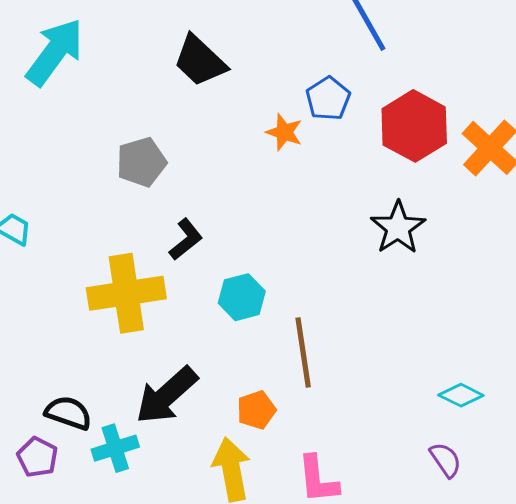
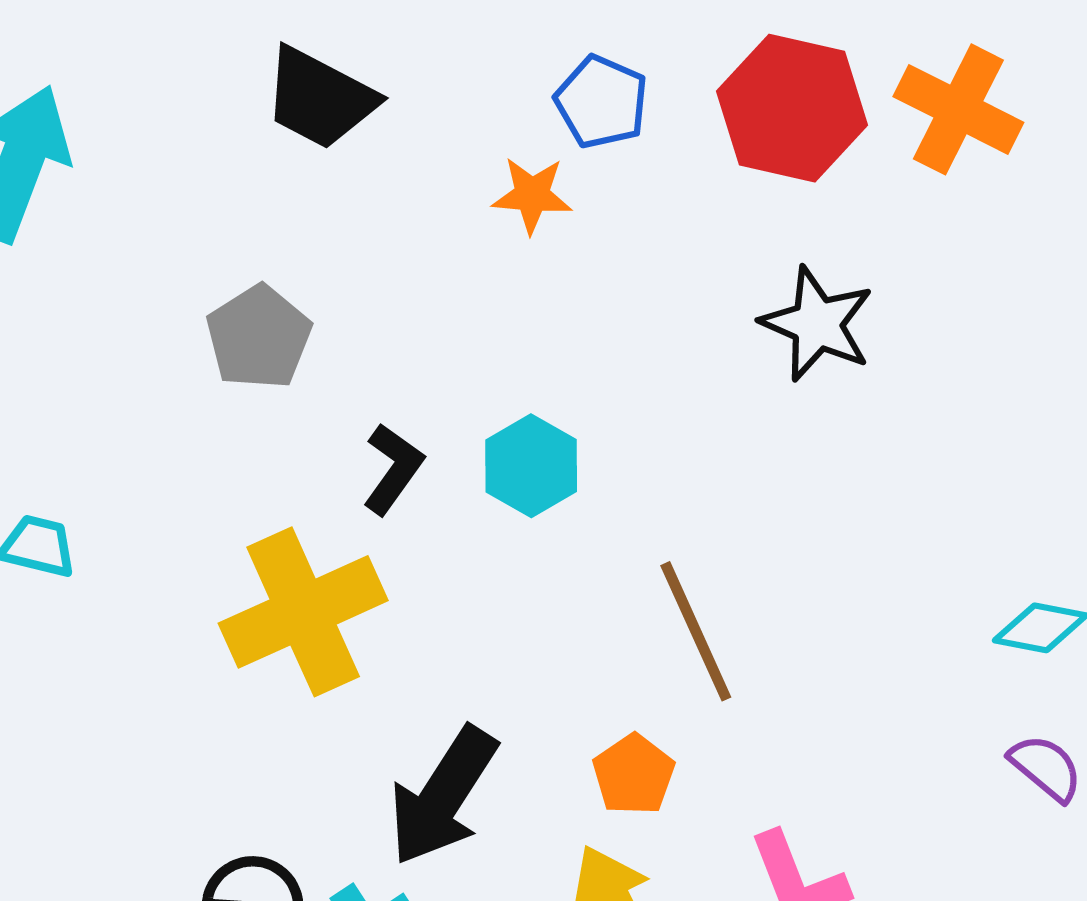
cyan hexagon: (242, 297) -> (531, 466), moved

